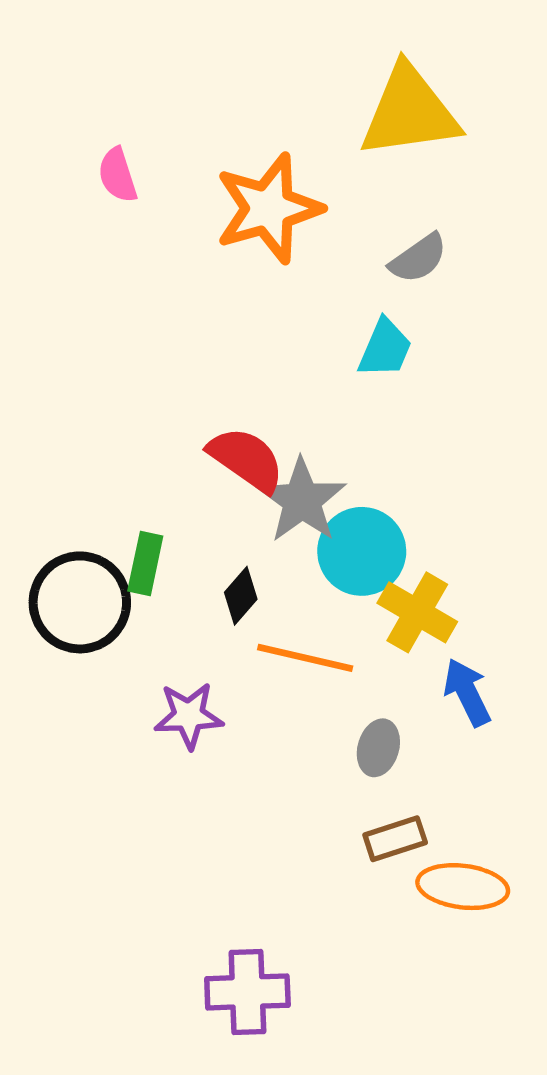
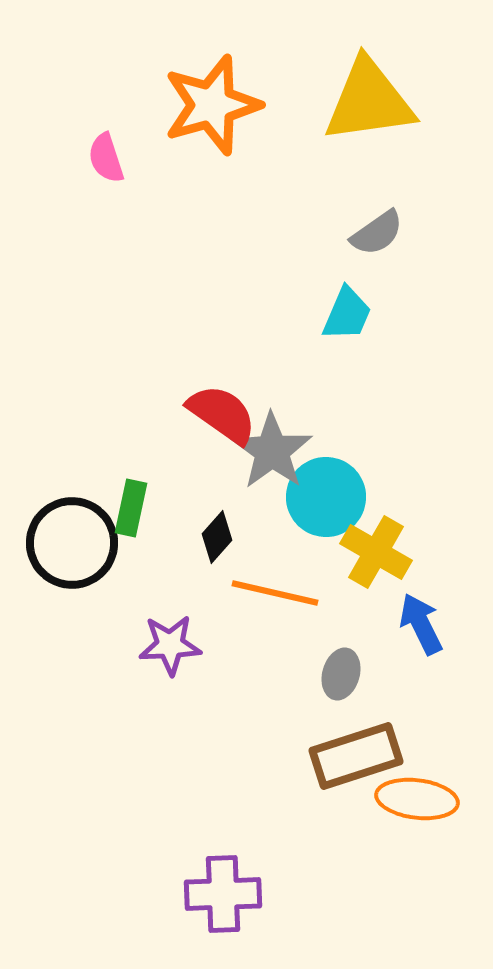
orange star: (269, 208) -> (212, 105), moved
brown rectangle: (395, 839) -> (356, 756), size x1.6

